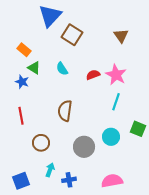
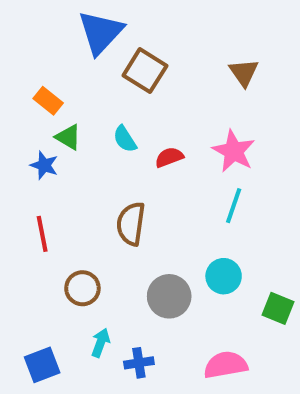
red semicircle: (93, 75) -> (169, 157), moved
green square: (138, 129) -> (278, 308), moved

